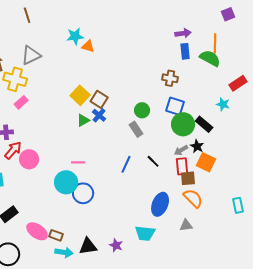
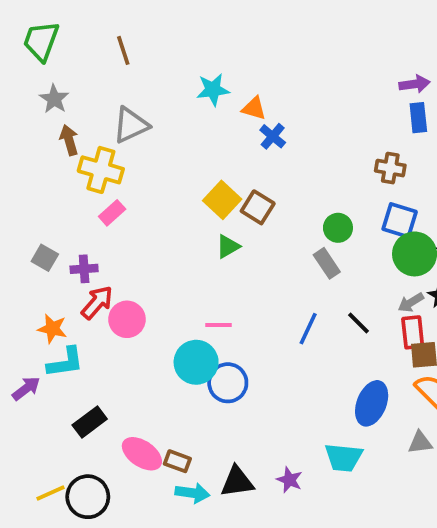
orange triangle: (88, 46) -> (254, 108), moved
blue cross: (99, 115) -> (273, 136), moved

